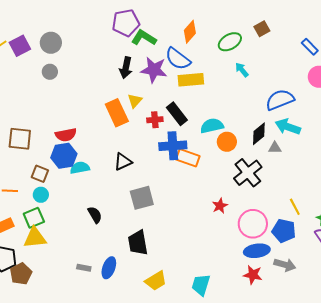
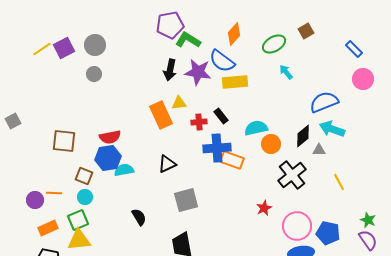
yellow triangle: (135, 101) -> (179, 103), turned 42
black rectangle: (177, 114) -> (221, 116), size x0.7
yellow line: (295, 207) -> (339, 182), moved

